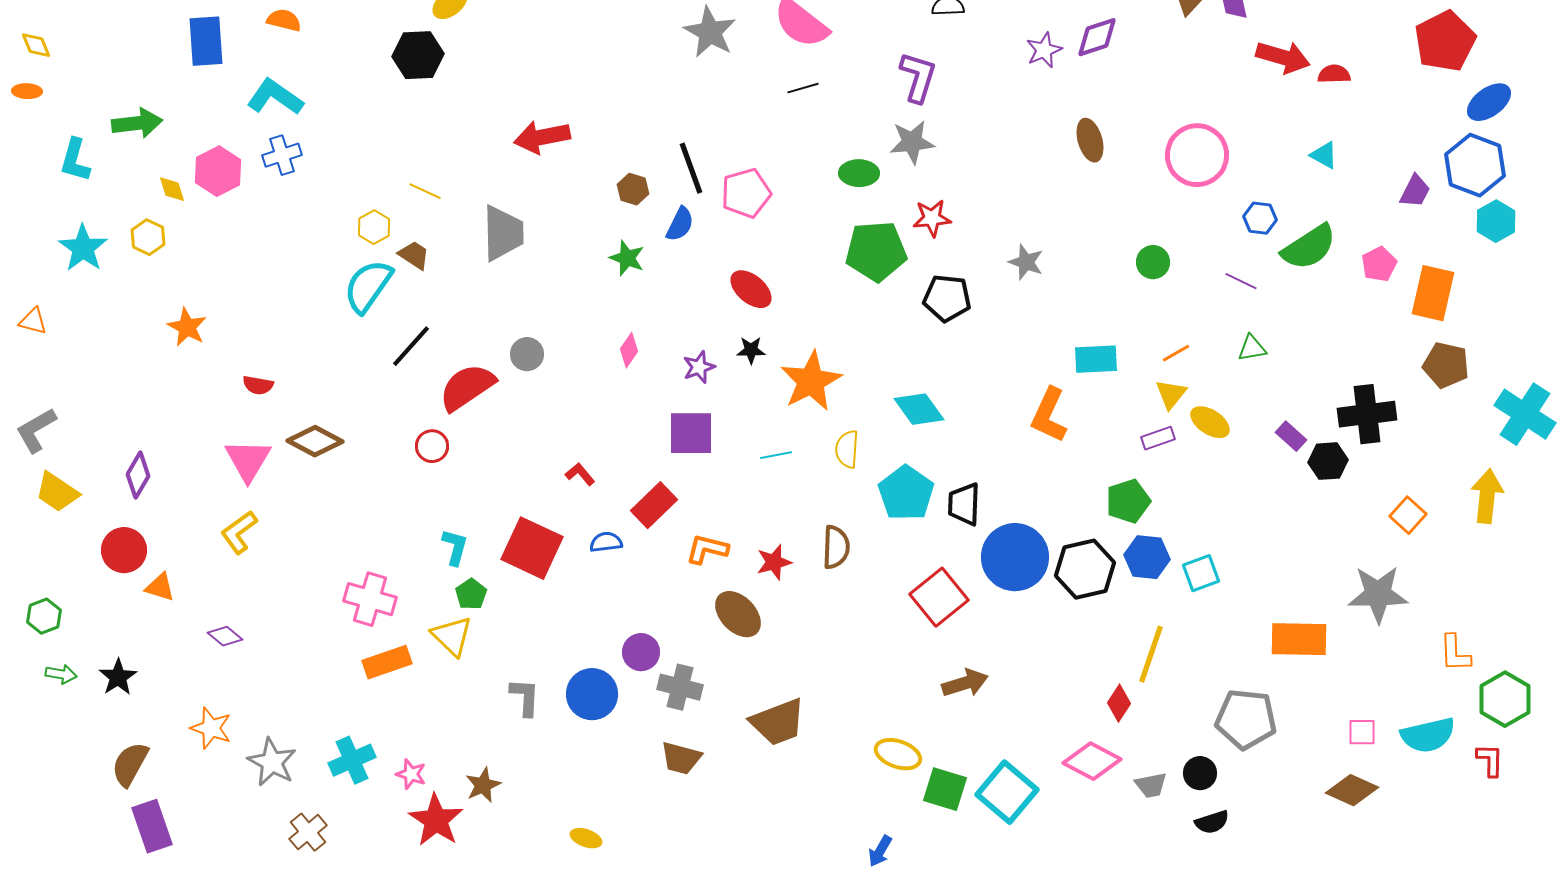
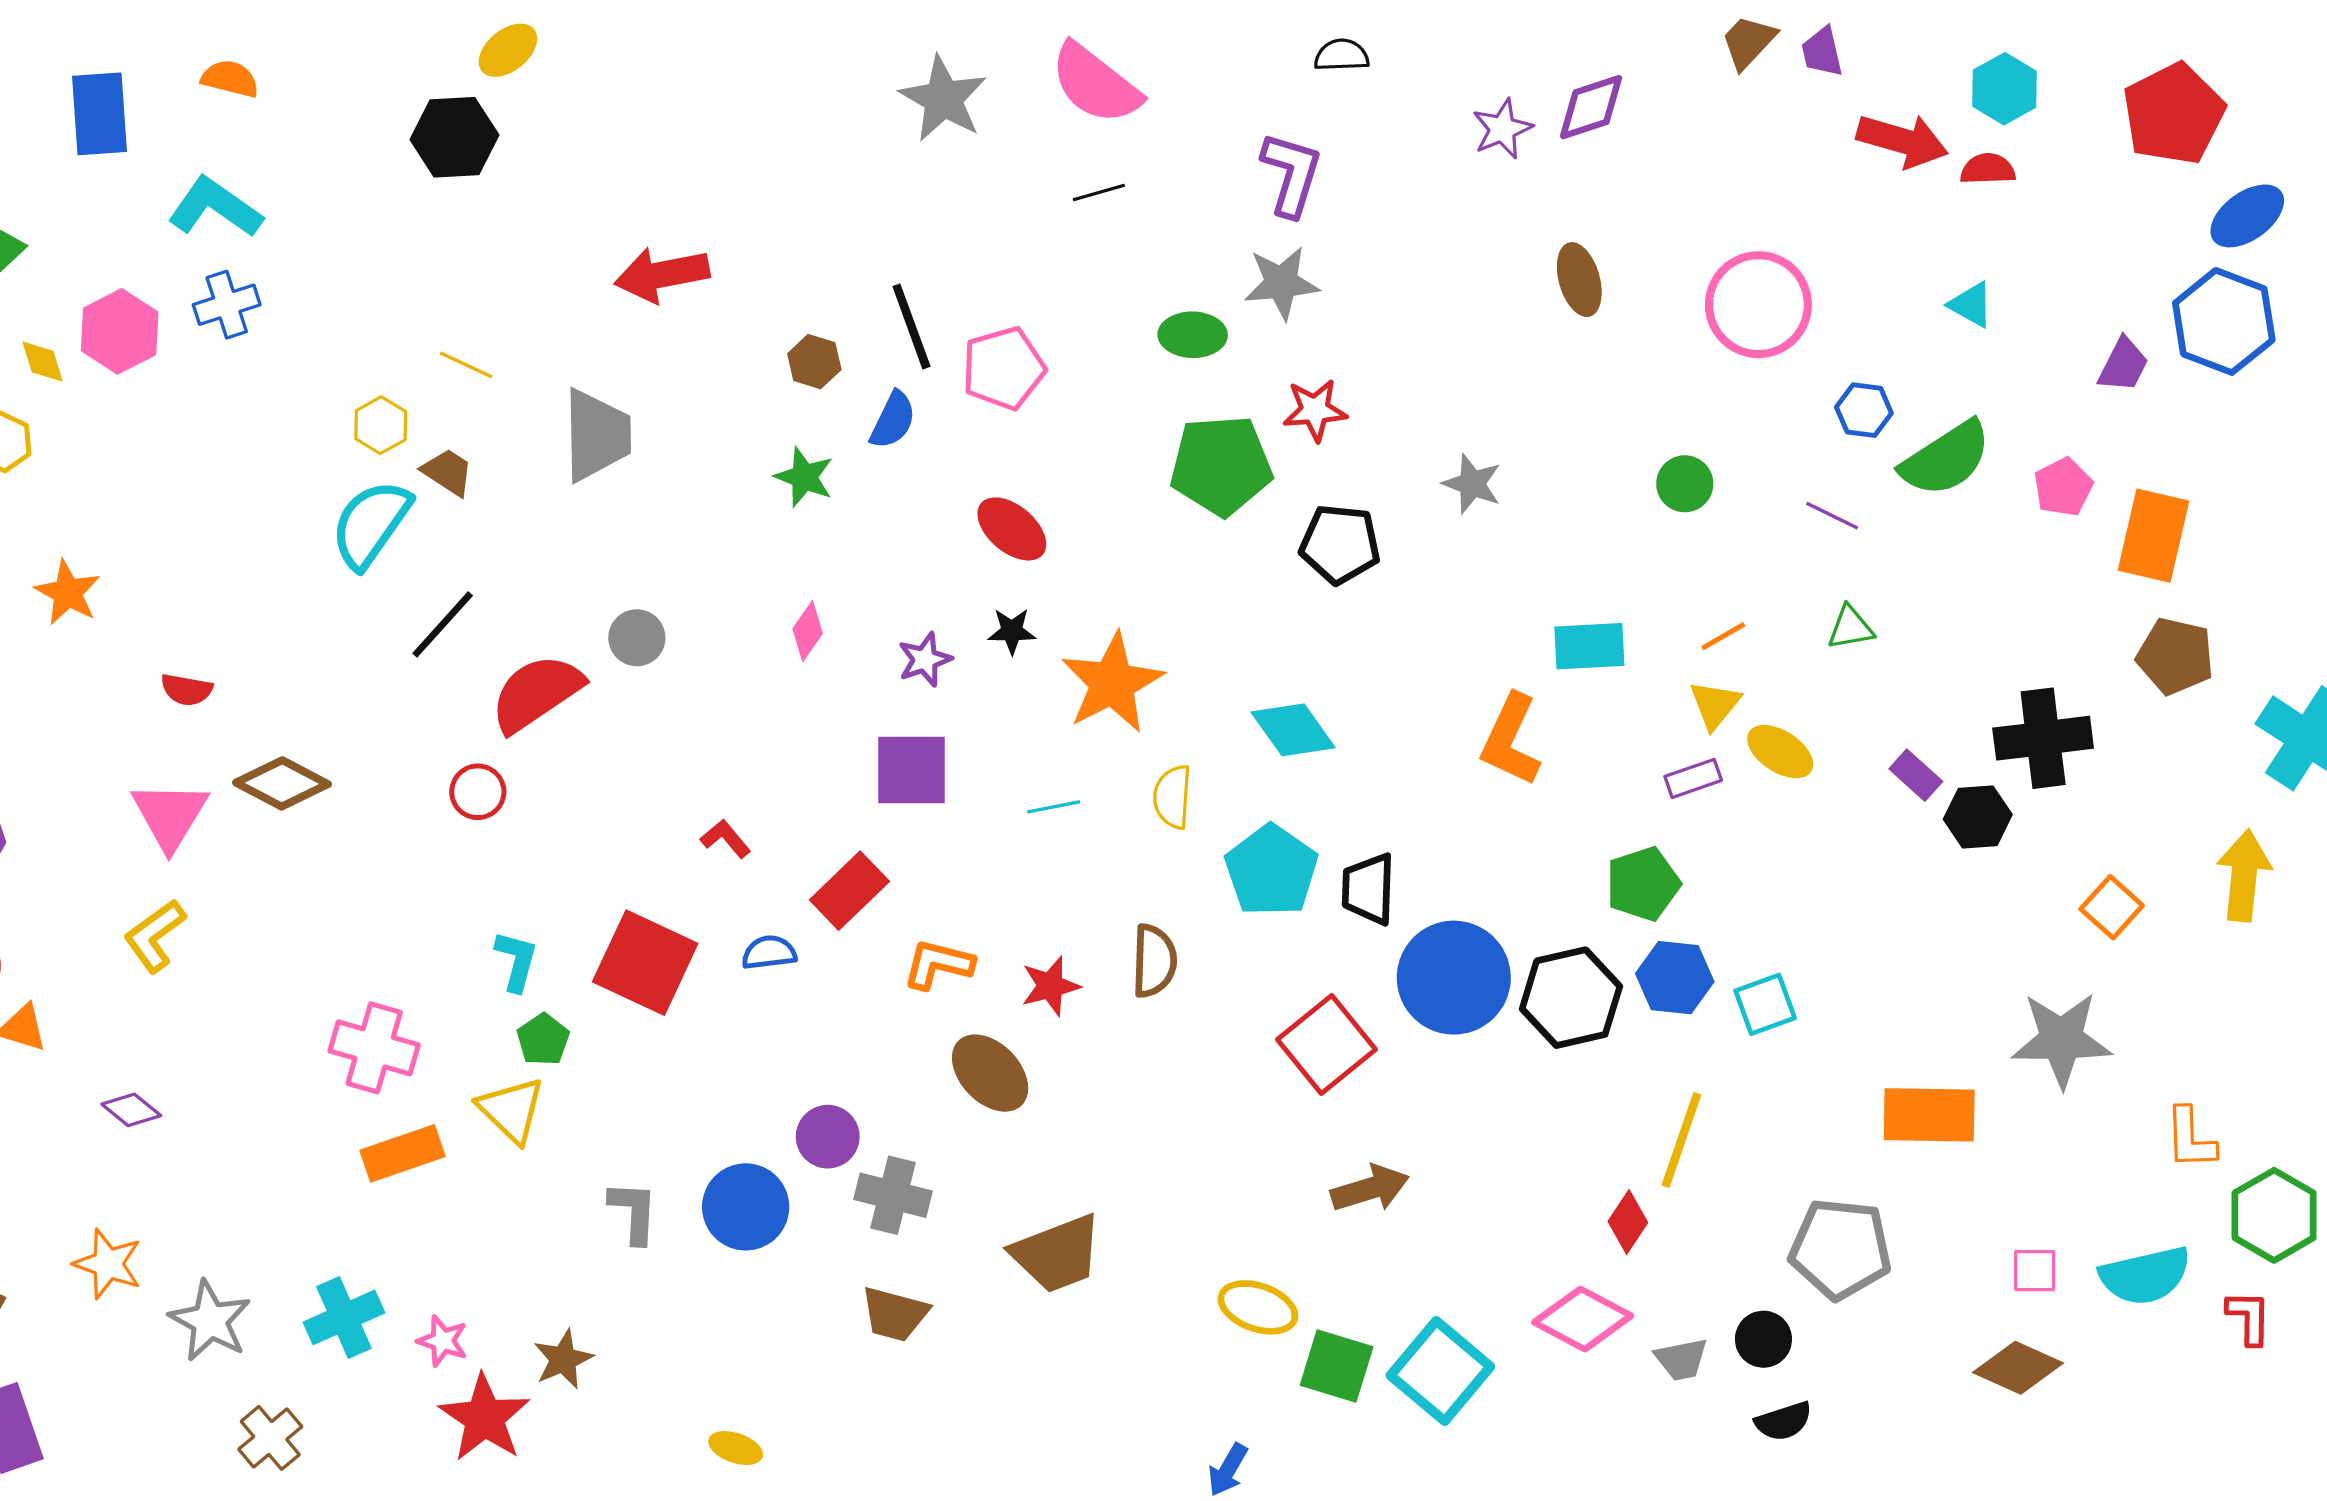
cyan hexagon: (1496, 221) -> (2005, 89), moved

